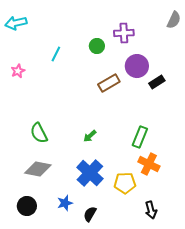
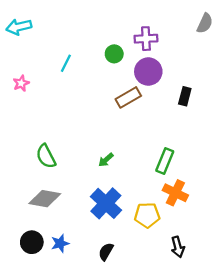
purple circle: (137, 66) -> (148, 72), moved
black rectangle: (157, 82) -> (185, 96), turned -42
blue star: (65, 203) -> (60, 243), moved

